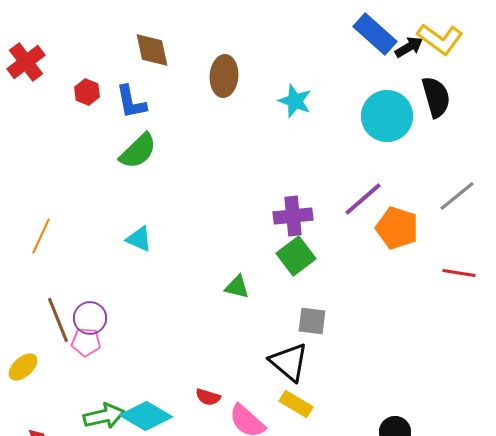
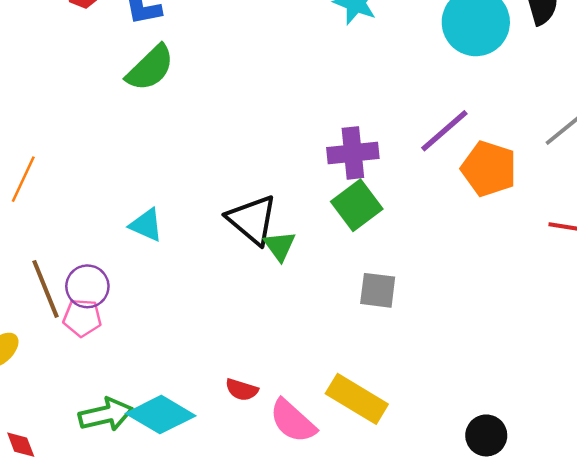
cyan triangle: (139, 239) -> (146, 225), moved
green triangle: (237, 287) -> (280, 246), turned 40
black triangle: (289, 362) -> (252, 220), moved
yellow rectangle: (296, 404) -> (357, 399), size x1.4

